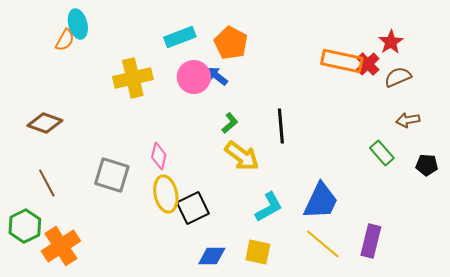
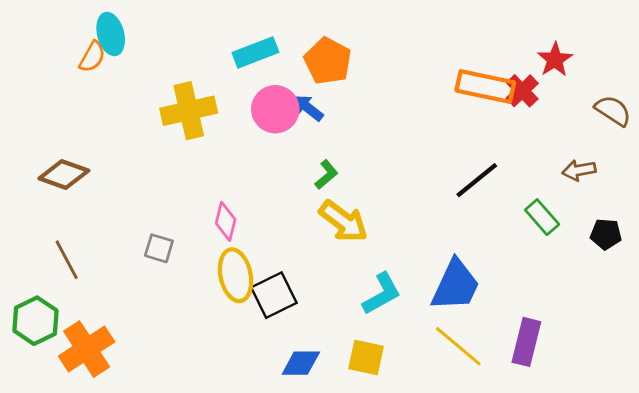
brown semicircle: (398, 77) -> (613, 111), moved, turned 56
black line: (281, 126) -> (477, 180), moved, turned 56
gray square: (112, 175) -> (159, 248), size x0.6

